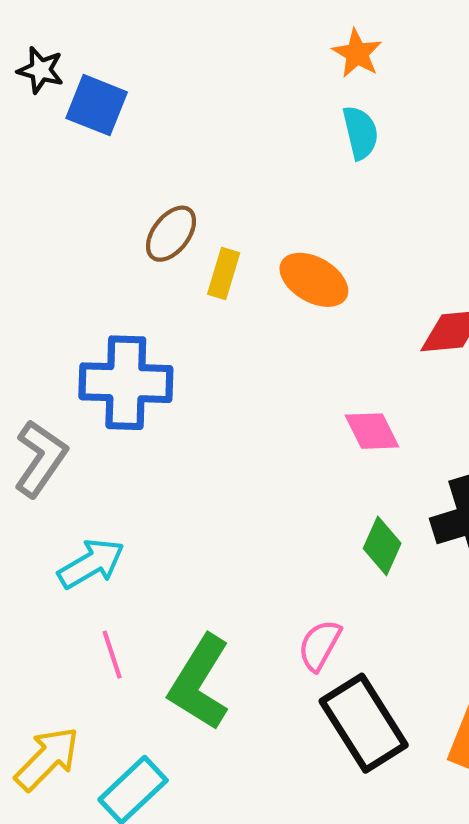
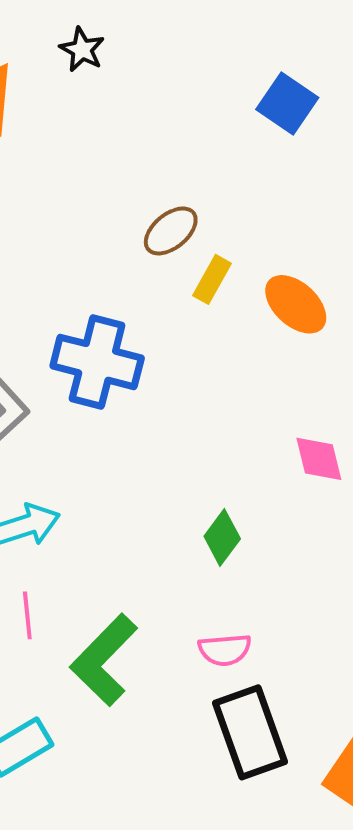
blue square: (97, 105) -> (287, 103), moved
green diamond: (382, 546) -> (222, 537), moved
pink semicircle: (320, 645) -> (225, 650), turned -136

